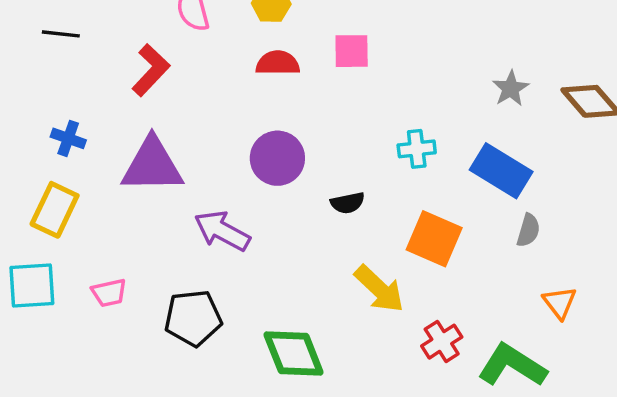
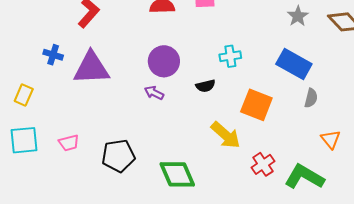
blue cross: (68, 138) -> (53, 55), moved
cyan cross: (417, 149) -> (230, 56), moved
yellow rectangle: (55, 210) -> (24, 95), moved, size x0.7
purple arrow: (222, 231) -> (154, 93), moved, size x0.6

